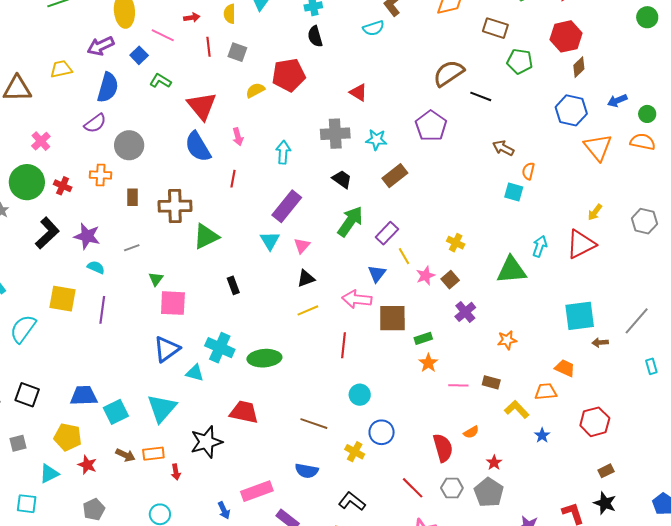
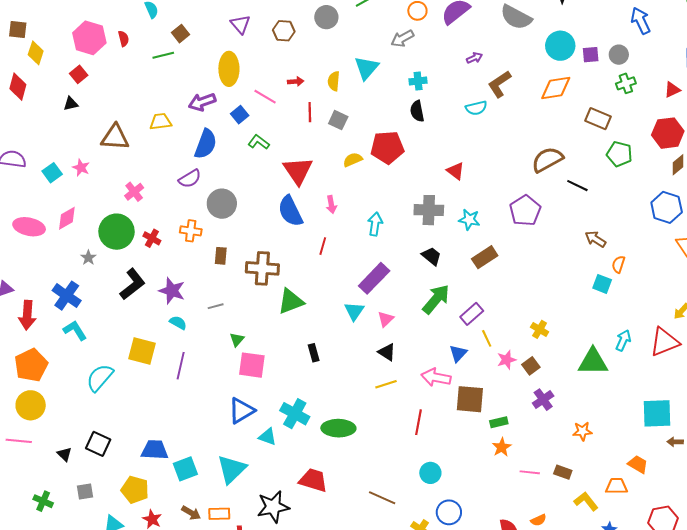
black triangle: (306, 278) -> (387, 352), turned 48

